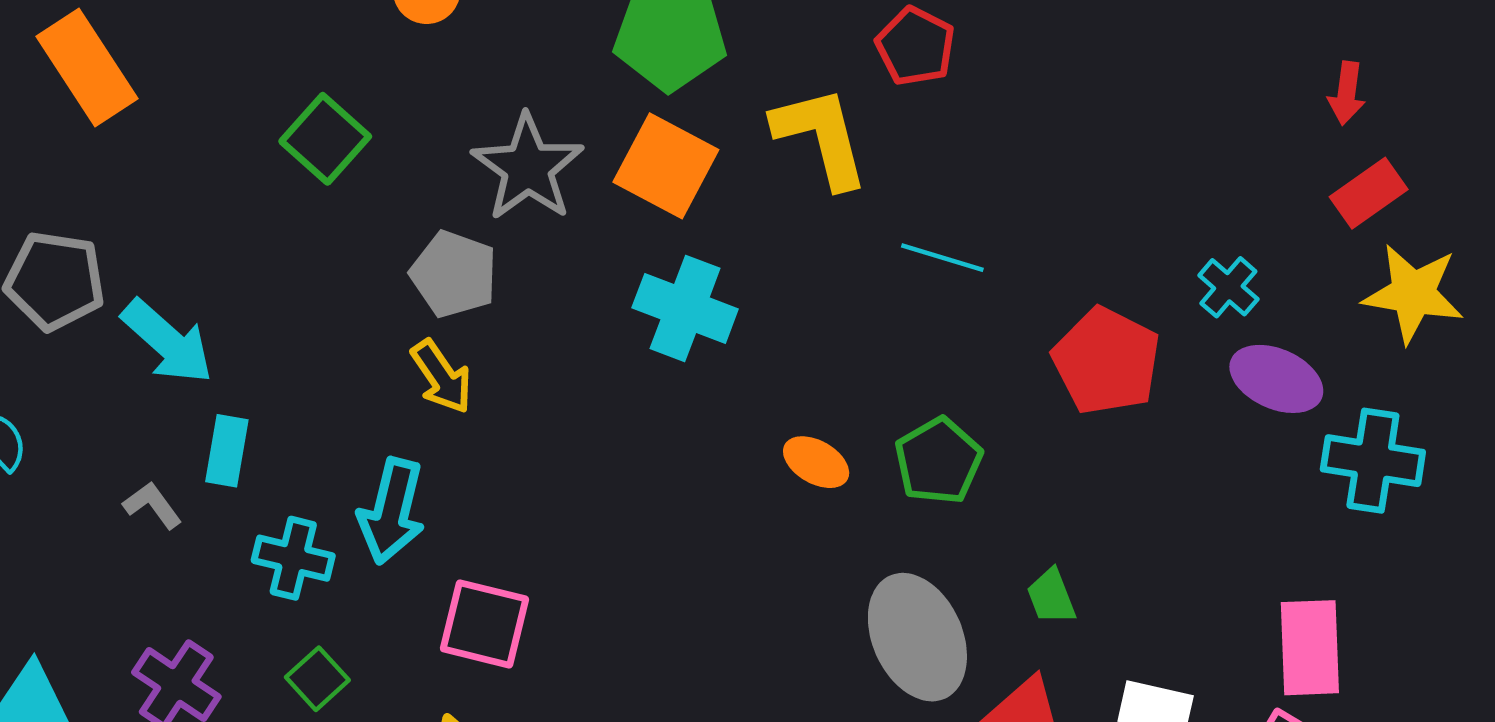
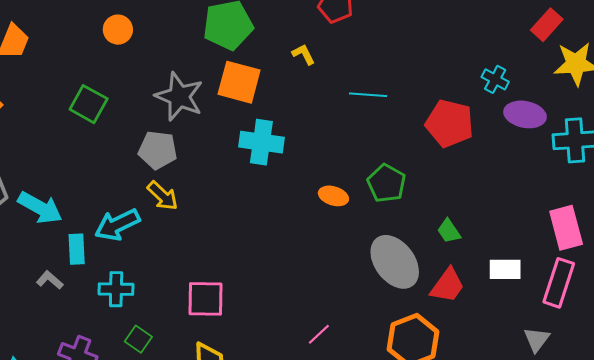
yellow L-shape: (821, 137) -> (303, 54), size x0.5
cyan arrow: (392, 511) -> (117, 225), moved, turned 63

